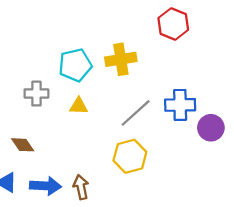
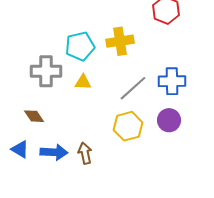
gray cross: (36, 94) -> (46, 71), size x1.4
purple circle: (211, 128) -> (169, 120), moved

